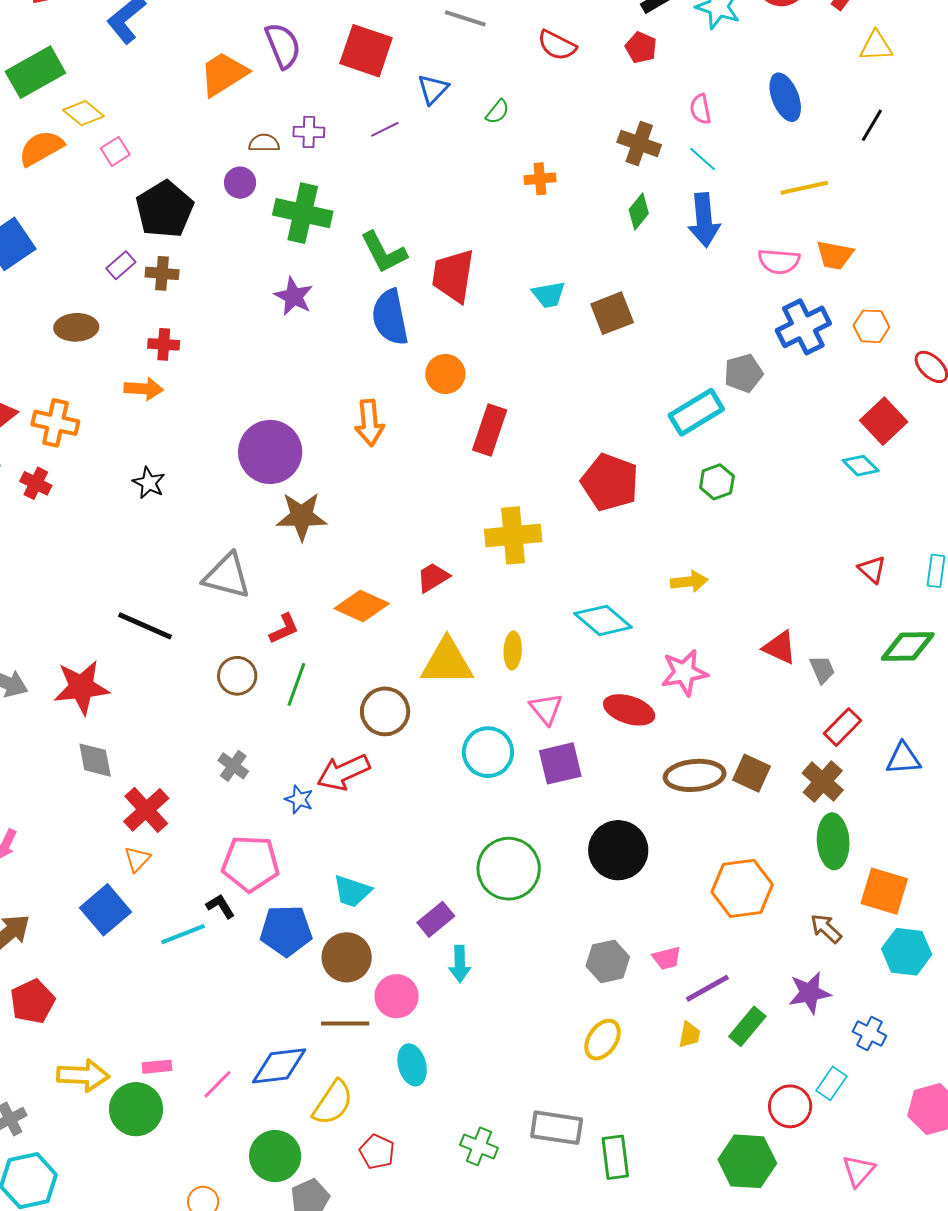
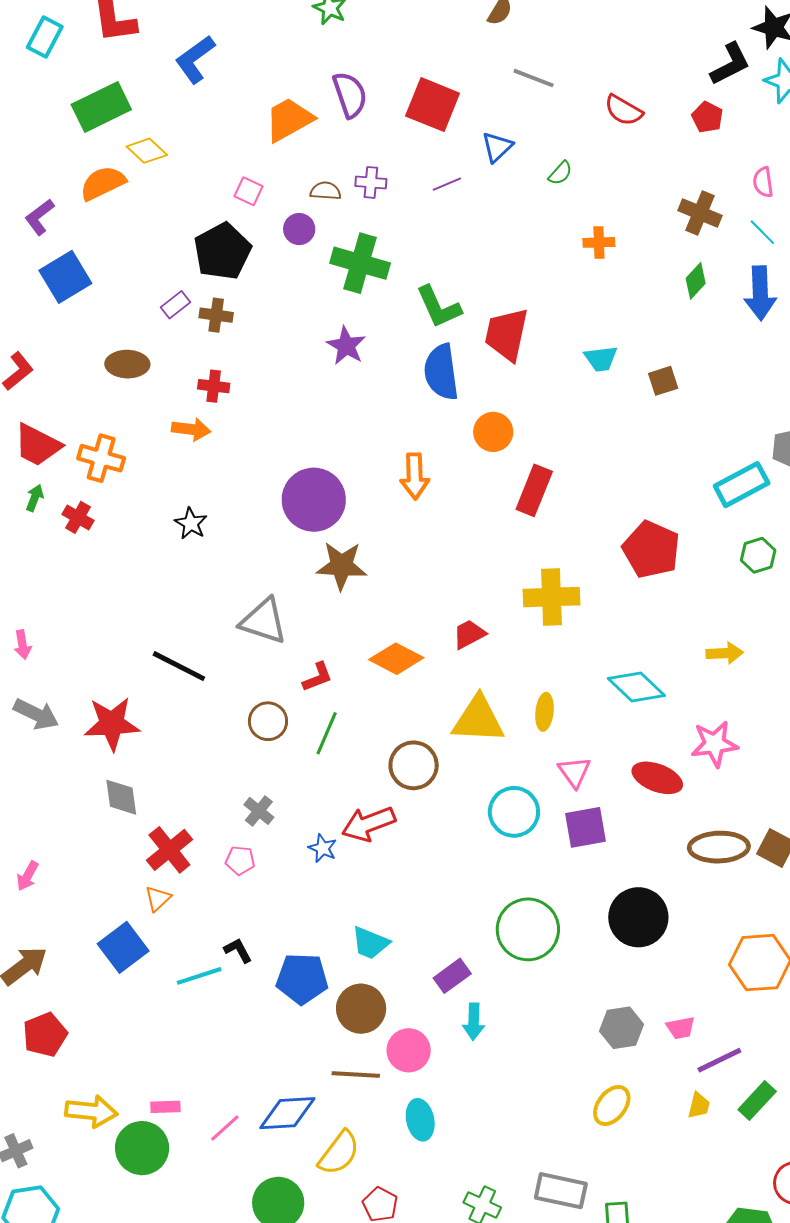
pink square: (115, 151) -> (248, 191), moved, turned -36
brown square: (612, 313) -> (663, 381), size x0.7
pink pentagon: (250, 864) -> (240, 860), moved, size x0.5

